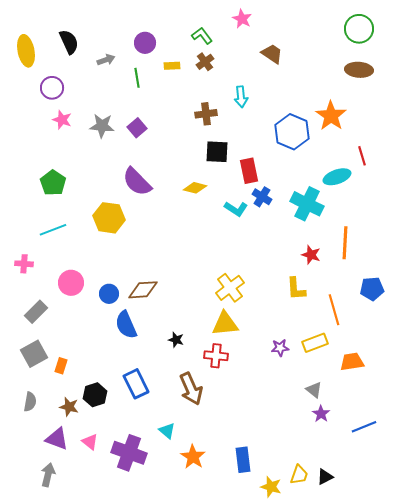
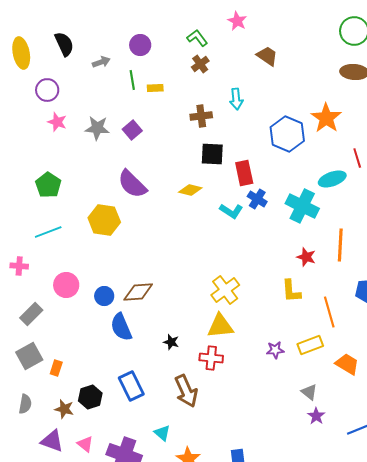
yellow rectangle: (172, 66) -> (155, 88), moved
orange trapezoid: (352, 362) -> (347, 364), turned 40

